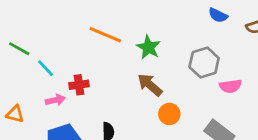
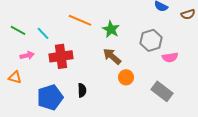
cyan line: (46, 68) -> (43, 33), moved
red cross: (79, 85) -> (61, 56), size x1.6
pink arrow: (55, 100) -> (27, 55), moved

